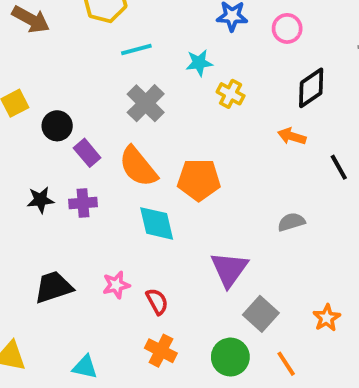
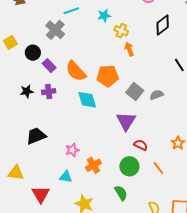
gray cross: (146, 103) -> (55, 30), moved
orange arrow: (292, 136) -> (129, 49), moved, turned 56
pink star: (116, 285) -> (72, 150), moved
red semicircle: (157, 301) -> (141, 145), moved, turned -32
gray square: (261, 314) -> (135, 92), moved
orange cross: (161, 351) -> (93, 165), turned 35
cyan triangle: (85, 367) -> (66, 177), moved

